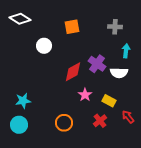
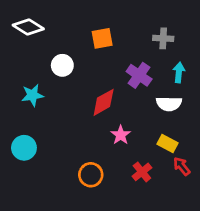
purple cross: (97, 64) -> (139, 75), moved
cyan star: (23, 101) -> (33, 95), moved
yellow rectangle: (109, 101) -> (167, 144), moved
cyan circle: (19, 125) -> (24, 148), moved

